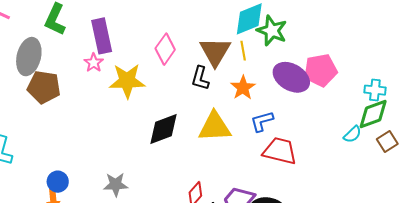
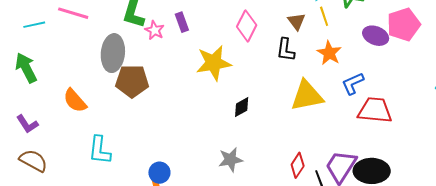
purple rectangle: (102, 36) -> (182, 22), size x0.6
brown triangle: (215, 52) -> (296, 21), size x0.6
pink star: (94, 63) -> (155, 30), moved
purple ellipse: (291, 77) -> (376, 36), size x0.7
black diamond: (164, 129) -> (242, 107), moved, size x0.6
gray star: (116, 185) -> (230, 160), moved

